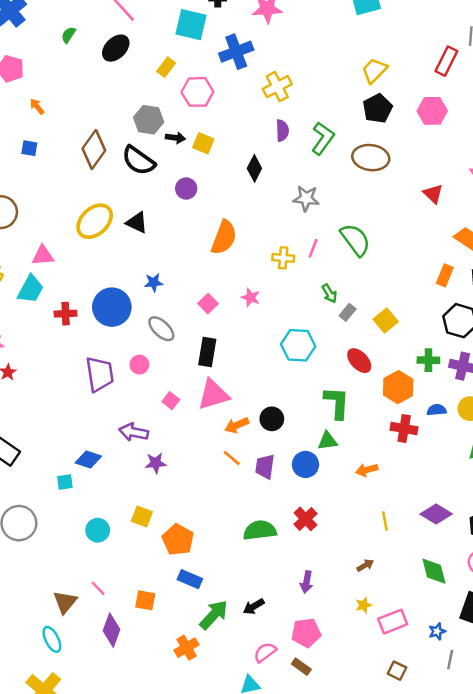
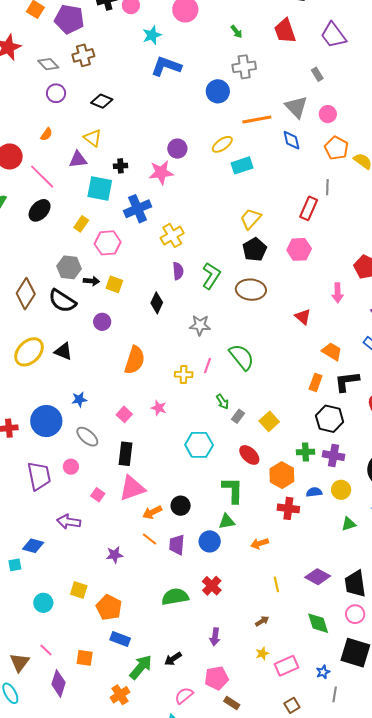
purple star: (156, 463) -> (115, 555), moved
brown rectangle: (301, 667) -> (232, 703), moved
brown square: (397, 671) -> (292, 705), turned 35

